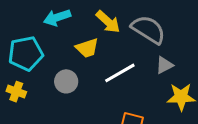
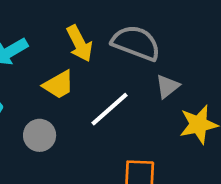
yellow arrow: (108, 22) -> (80, 43), turned 32

